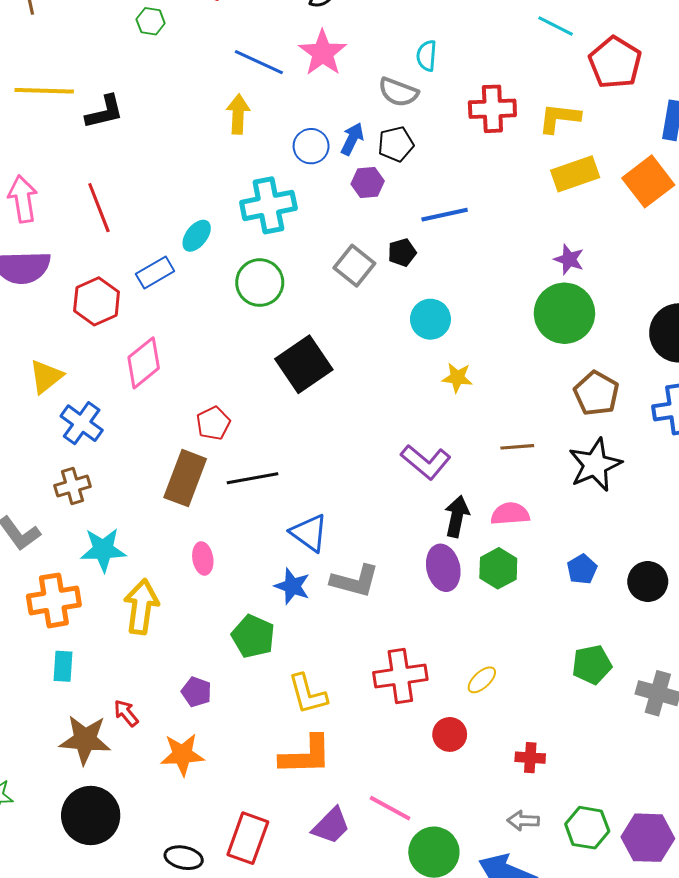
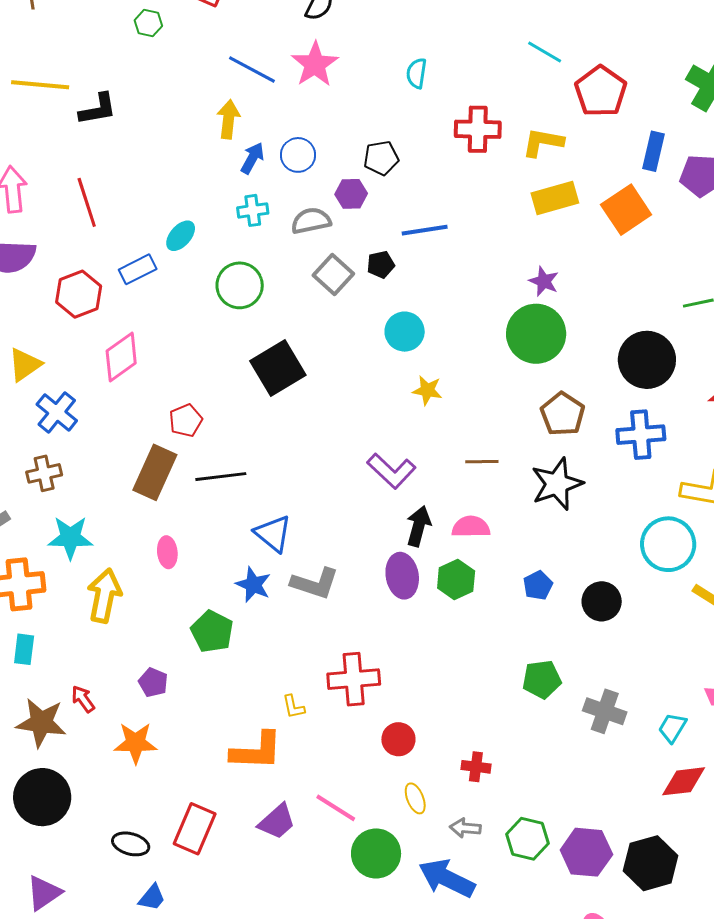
gray semicircle: (398, 92) -> (311, 221), moved, turned 144
blue arrow: (352, 139) -> (252, 158), moved
cyan cross: (268, 205) -> (253, 210), size x0.6
yellow ellipse: (482, 680) -> (415, 798), moved, turned -72
yellow L-shape: (308, 694) -> (293, 707), moved, size x0.6

